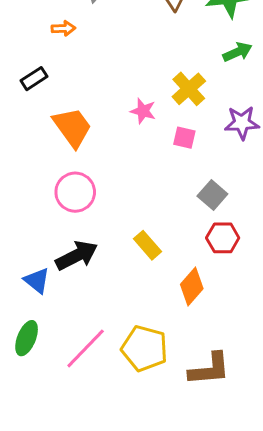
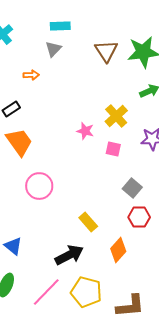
orange trapezoid: (72, 127) -> (19, 142), moved
black arrow: (77, 256) -> (69, 255), moved

